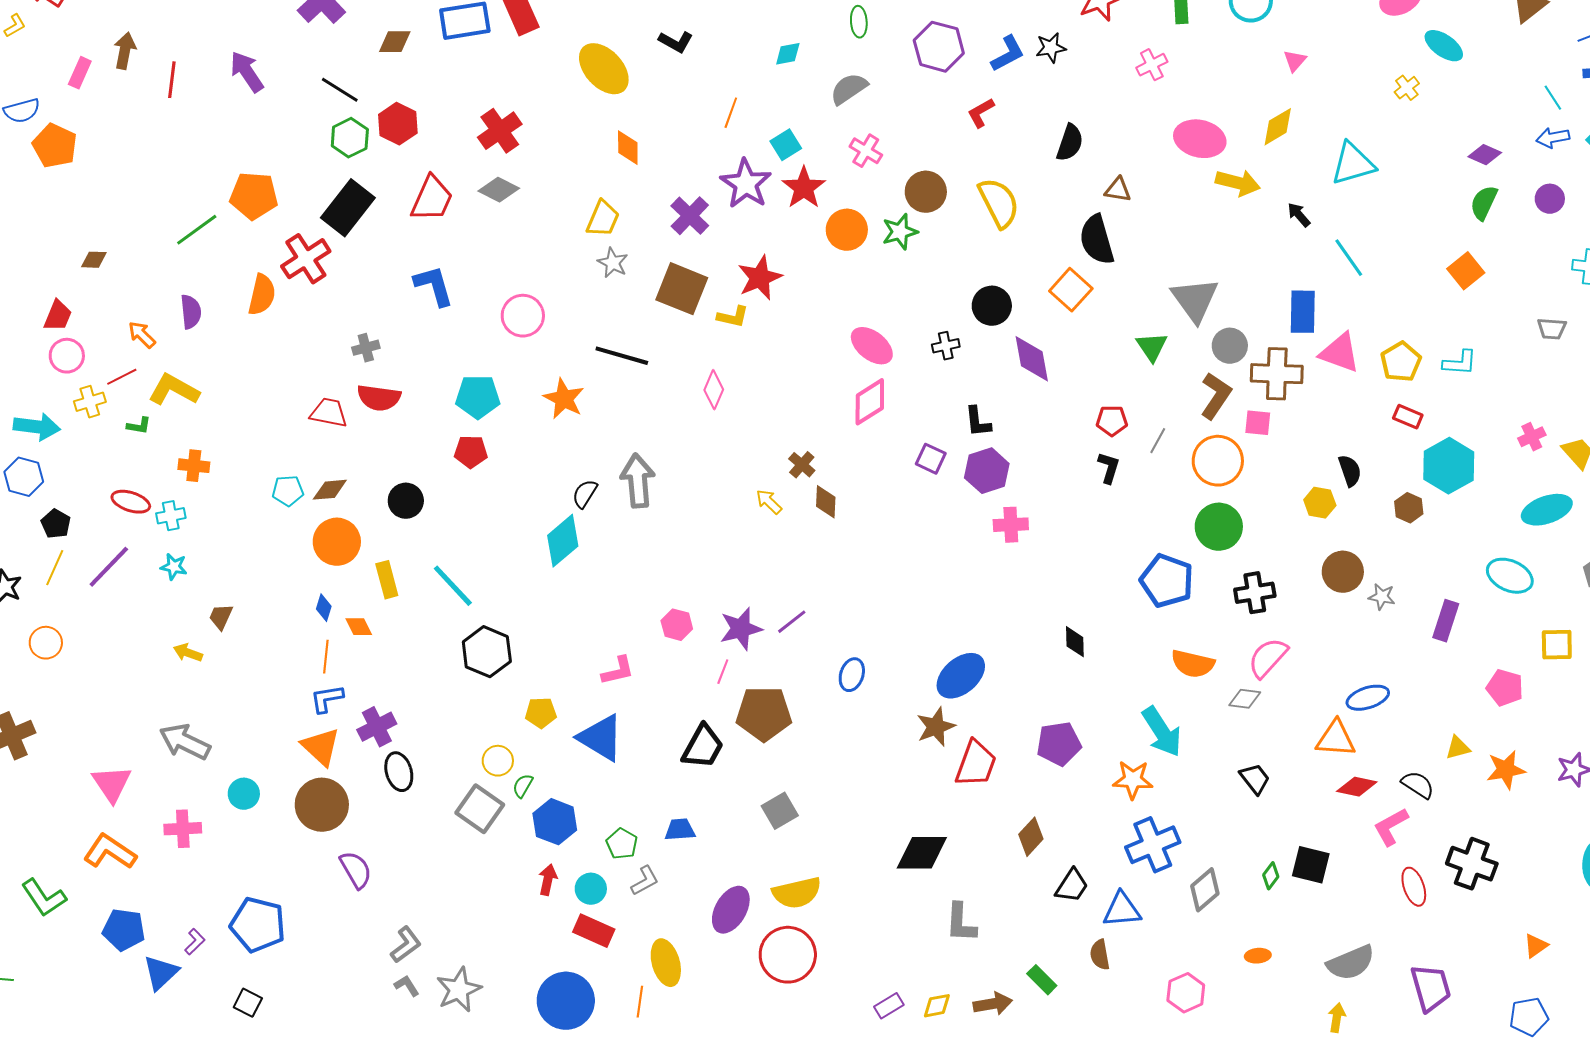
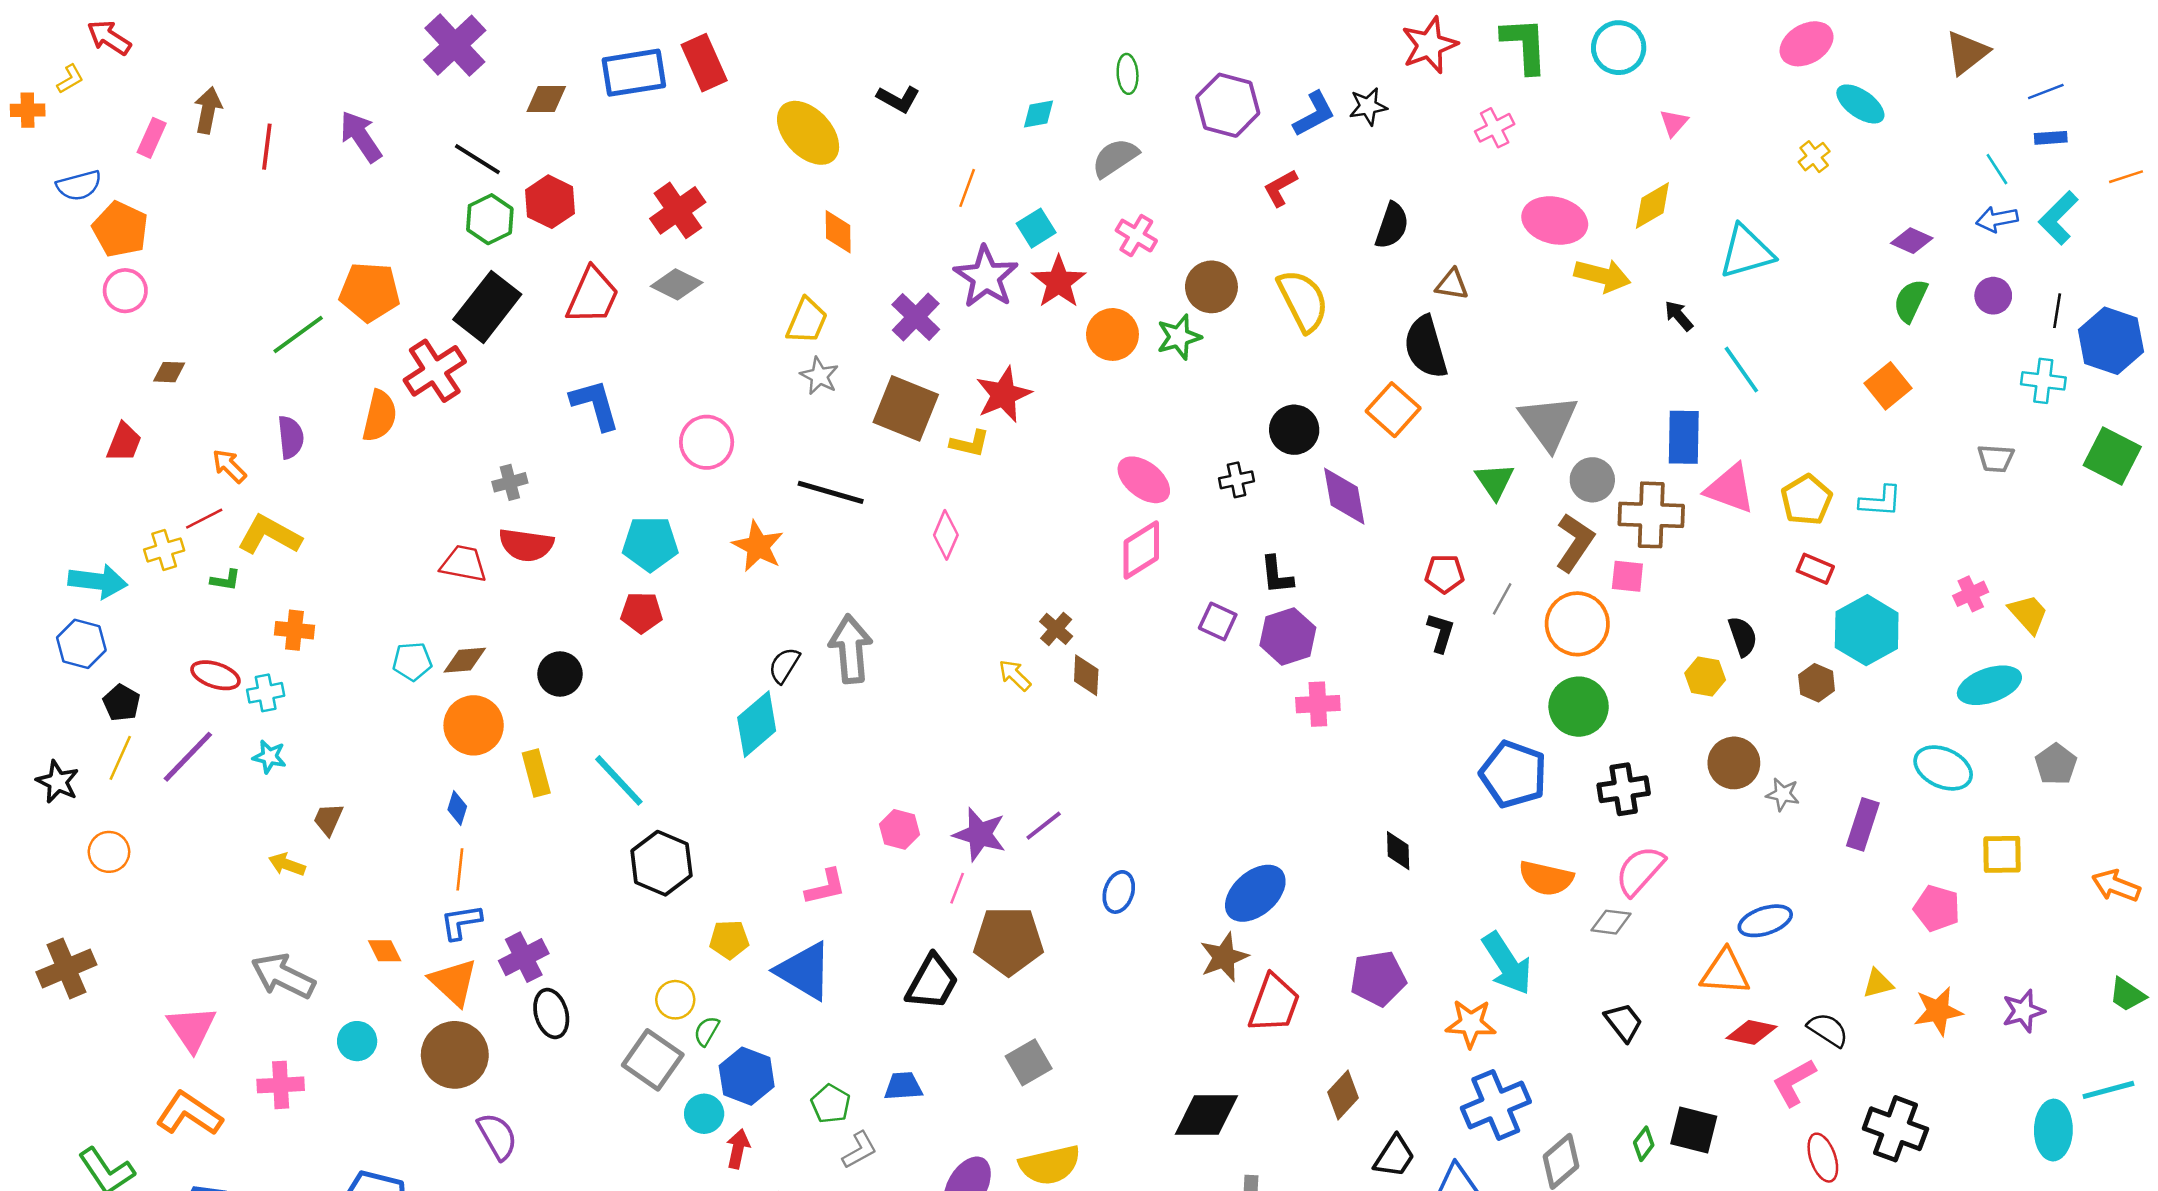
pink circle: (67, 356) -> (125, 291), moved
orange diamond: (359, 627) -> (385, 951), moved
purple star: (741, 629) -> (980, 834), turned 30
cyan circle: (591, 889) -> (704, 1114), moved

